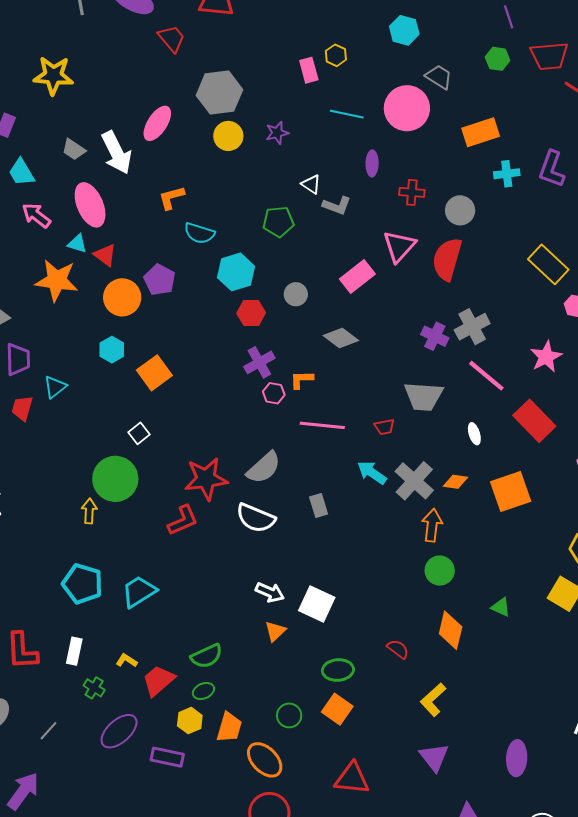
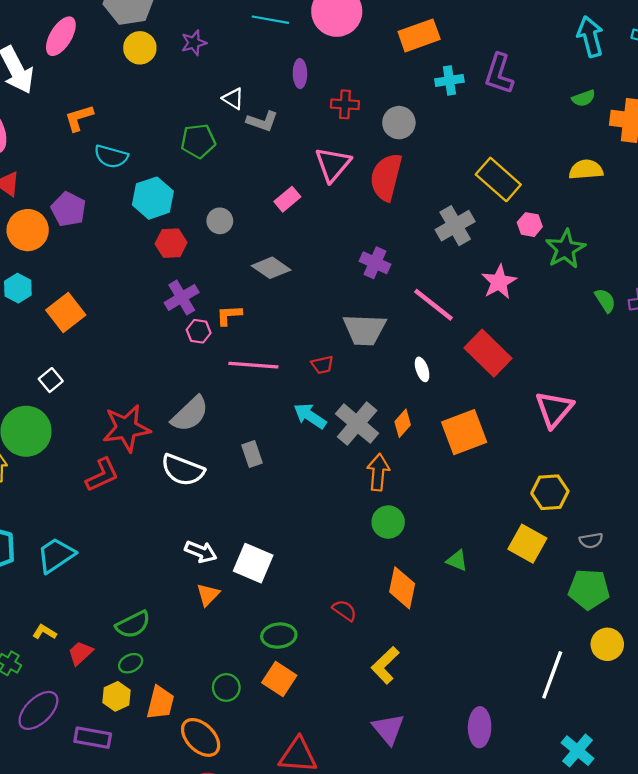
pink rectangle: (357, 276) -> (287, 199), size x0.7
gray cross: (472, 327) -> (455, 226), moved
orange diamond: (455, 482) -> (403, 423), turned -55
red trapezoid: (158, 681) -> (80, 653), size x0.7

